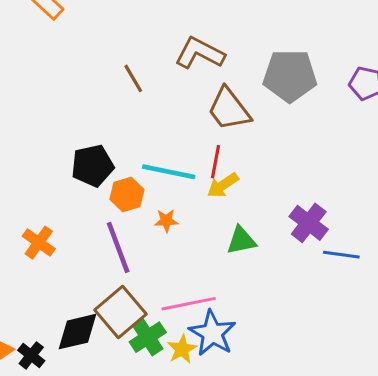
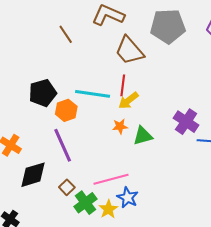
orange star: (166, 221) -> (120, 126), moved
brown square: (121, 312) -> (67, 187), size x0.5
black diamond: (78, 332) -> (33, 175), moved
blue star: (212, 333) -> (128, 198), size x0.7

